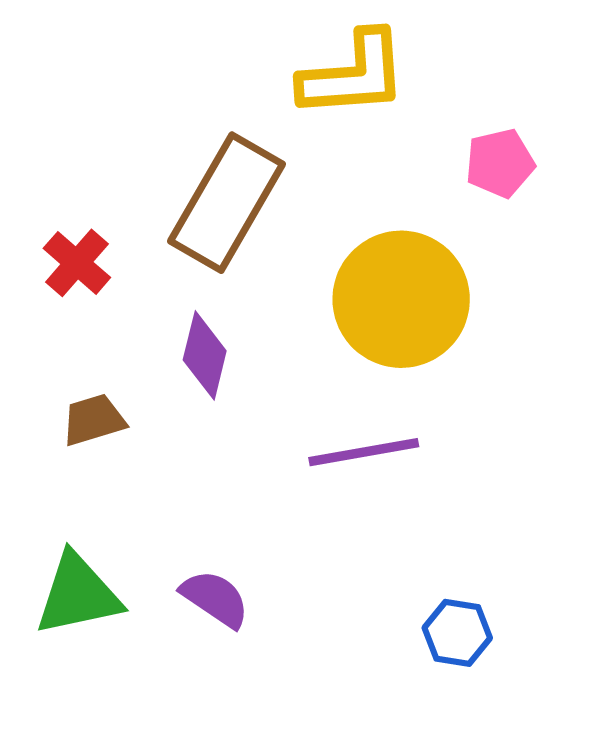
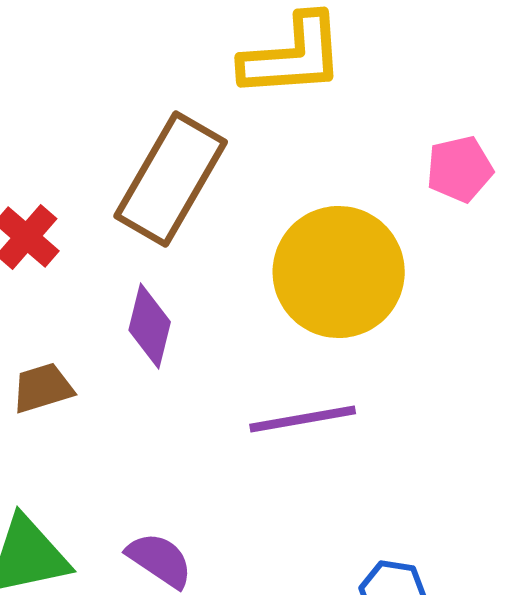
pink pentagon: (500, 163) -> (460, 169), moved

